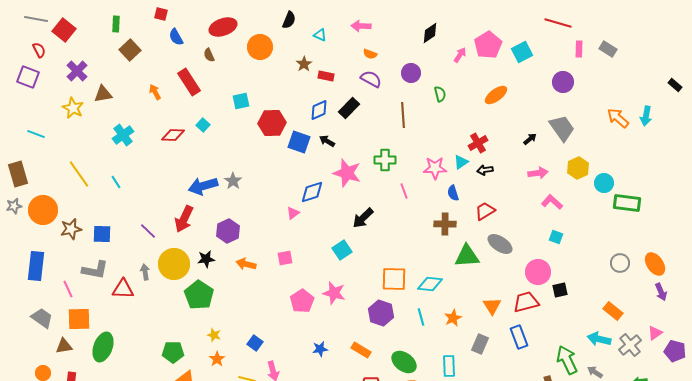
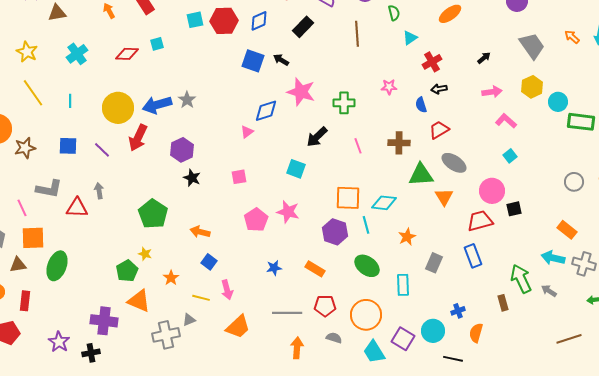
yellow star: (73, 108) -> (27, 52), moved
blue diamond: (319, 110) -> (259, 21), moved
orange arrow: (618, 118) -> (572, 37), size x0.7
red hexagon: (272, 123) -> (224, 21), moved
cyan square: (203, 125) -> (157, 44), turned 32
gray trapezoid: (562, 128) -> (532, 46), moved
green cross: (385, 160) -> (344, 103), moved
cyan triangle: (461, 162) -> (410, 38), moved
pink star: (435, 168) -> (389, 87), size x0.7
cyan line: (116, 182) -> (70, 101), turned 32
pink line: (404, 191) -> (358, 146), moved
blue semicircle: (453, 193) -> (421, 105), moved
blue square: (102, 234) -> (68, 146), moved
cyan square: (556, 237) -> (510, 156), turned 32
cyan square: (342, 250) -> (296, 169), turned -36
black star: (206, 259) -> (192, 178), moved, turned 30
yellow circle: (174, 264) -> (118, 108), moved
orange arrow: (246, 264) -> (200, 232), moved
orange triangle: (492, 306) -> (444, 197), moved
cyan line: (421, 317) -> (366, 225), moved
yellow star: (214, 335) -> (145, 254), moved
gray cross: (630, 345) -> (584, 264), turned -35
green pentagon: (173, 352) -> (127, 271), turned -30
green ellipse: (404, 362) -> (367, 266), moved

